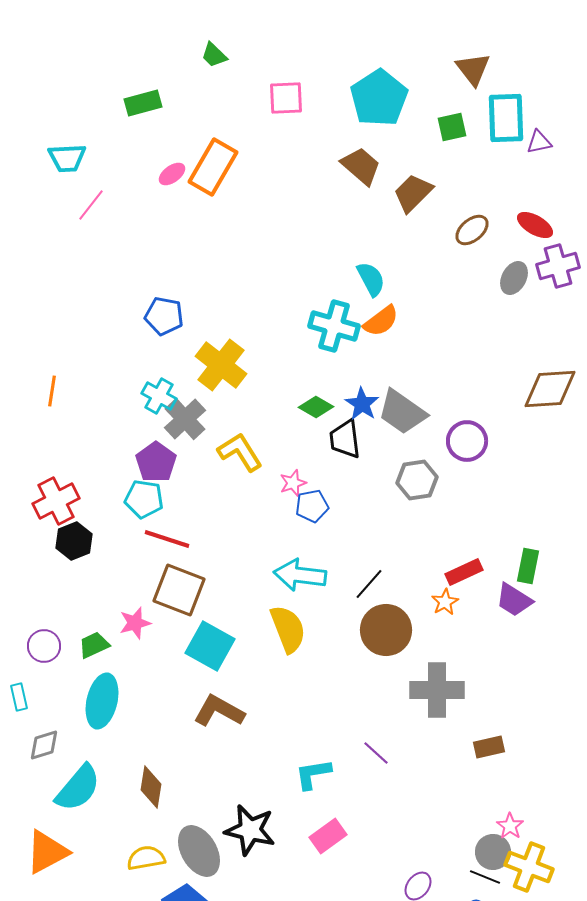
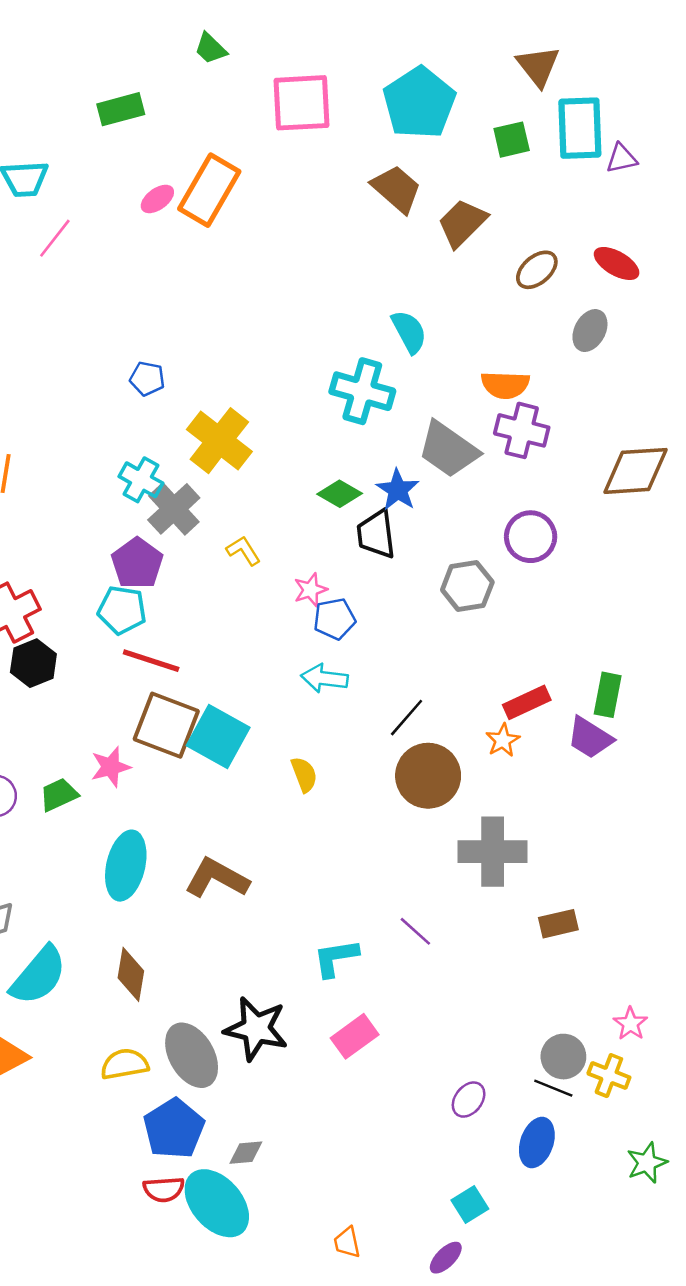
pink square: (286, 98) -> (302, 103), size x1.4
purple cross: (558, 266) -> (522, 430), moved, turned 30
blue pentagon: (164, 316) -> (147, 379), size x0.7
orange semicircle: (381, 321) -> (505, 385), moved, turned 39
gray trapezoid: (402, 412) -> (448, 449), moved
yellow L-shape: (240, 452) -> (243, 551), size x0.6
cyan arrow: (300, 575) -> (324, 678), moved, size x0.7
yellow semicircle: (288, 629) -> (304, 774), size x0.6
cyan square: (210, 646) -> (218, 737), moved
cyan ellipse: (102, 701) -> (126, 866), moved
pink star: (510, 826) -> (630, 1024), moved
yellow cross: (529, 867) -> (609, 1075), size x0.7

